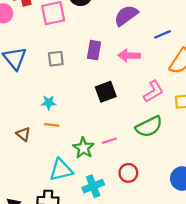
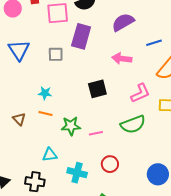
purple rectangle: (94, 50) -> (81, 36), moved, size x1.4
green star: (83, 148) -> (71, 126), moved, turned 30
cyan triangle: (61, 170) -> (50, 155), size x0.7
cyan cross: (93, 186) -> (77, 173), turned 30

